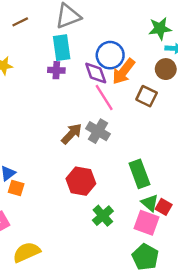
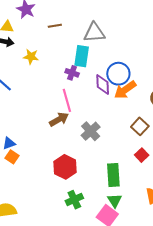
brown square: (147, 96) -> (140, 126), moved
pink line: (104, 97) -> (67, 100), moved
brown arrow: (72, 134) -> (59, 119), moved
red square: (164, 207) -> (142, 155), moved

